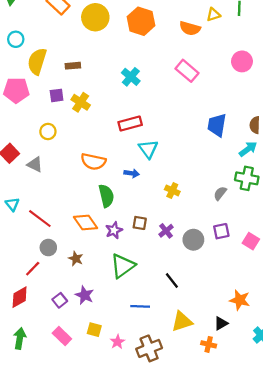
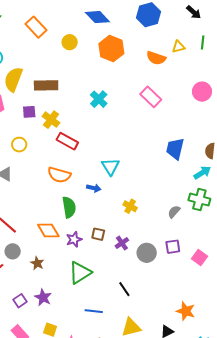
yellow circle: (95, 17) -> (70, 42), size x0.6
brown rectangle: (73, 66) -> (46, 85), size x1.6
red rectangle: (130, 124) -> (67, 141), moved, turned 40

